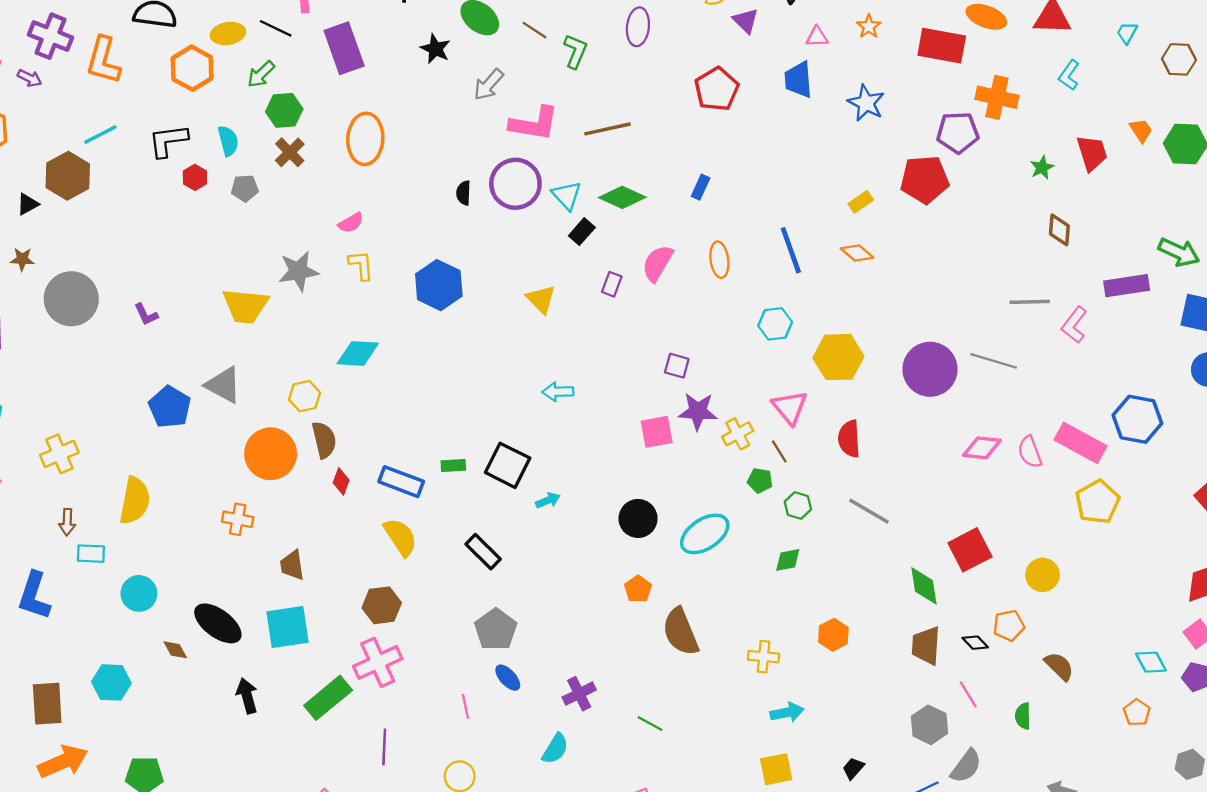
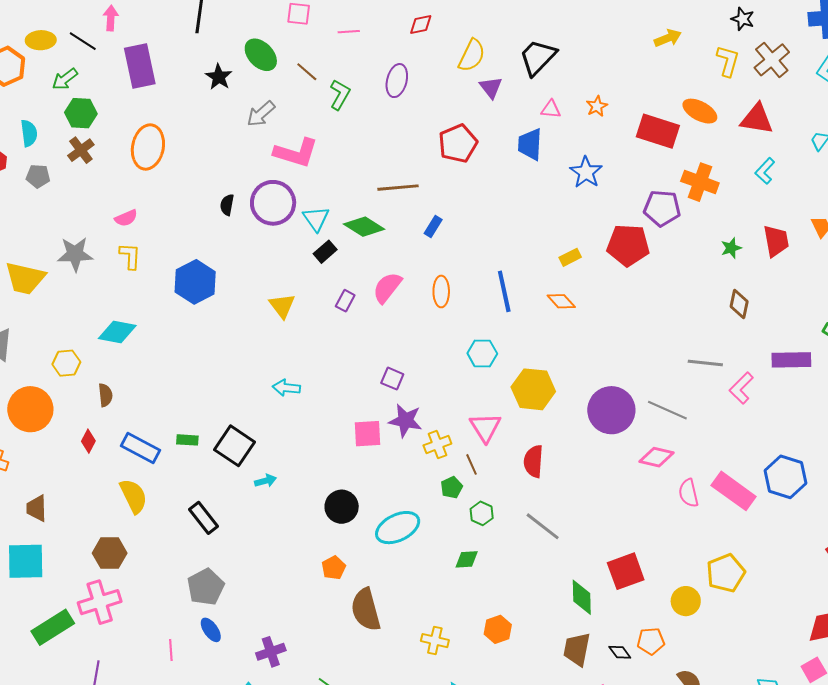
brown line: (608, 129) -> (398, 188), moved
brown semicircle: (324, 440) -> (105, 395), moved, size x0.7
pink diamond: (982, 448) -> (656, 457), moved
green pentagon: (760, 480) -> (452, 487), turned 30
yellow pentagon: (1098, 502) -> (726, 573), moved

